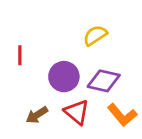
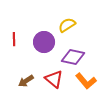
purple circle: (64, 77) -> (44, 42), moved

